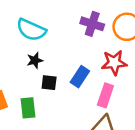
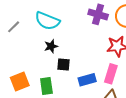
blue rectangle: (80, 77) -> (87, 80), moved, turned 42

